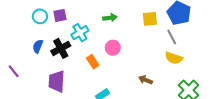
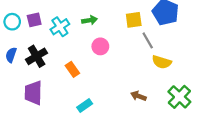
cyan cross: (80, 33) -> (60, 27), moved
gray line: (172, 37) -> (148, 40), moved
pink circle: (113, 48) -> (100, 46), moved
brown arrow: (146, 80) -> (138, 96), moved

